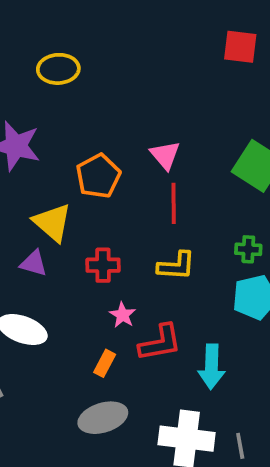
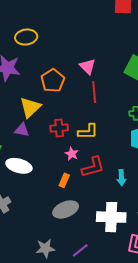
yellow ellipse: (58, 69) -> (26, 37), moved
yellow triangle: (52, 222) -> (30, 107), turned 40
yellow L-shape: (176, 266) -> (88, 132), moved
cyan arrow: (211, 367) -> (121, 178), size x0.7

